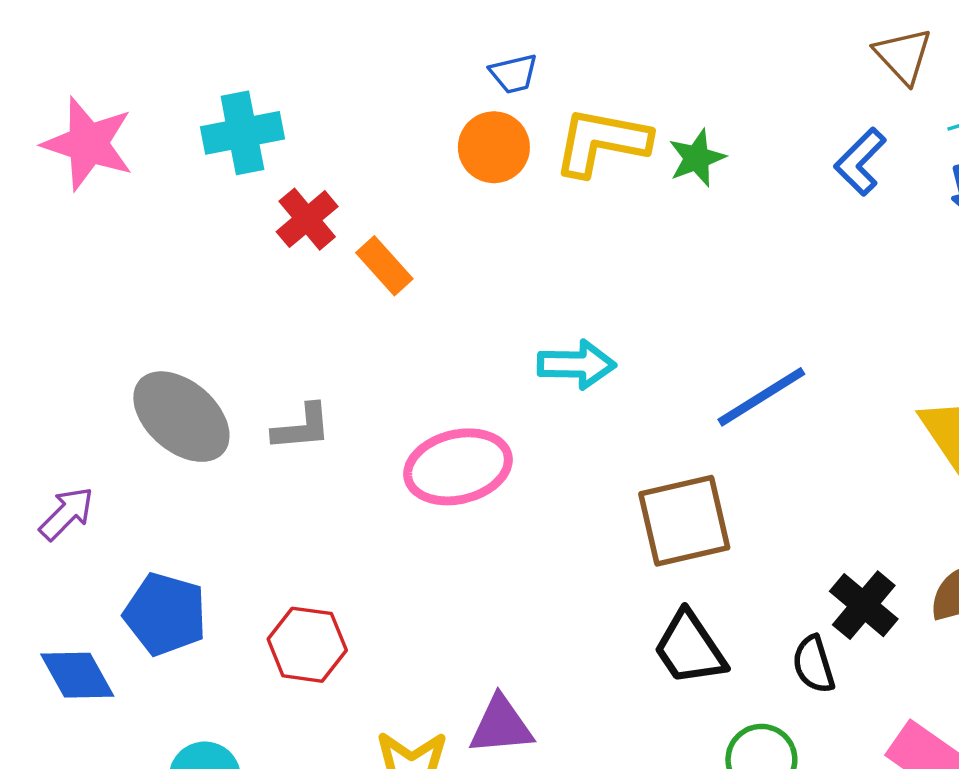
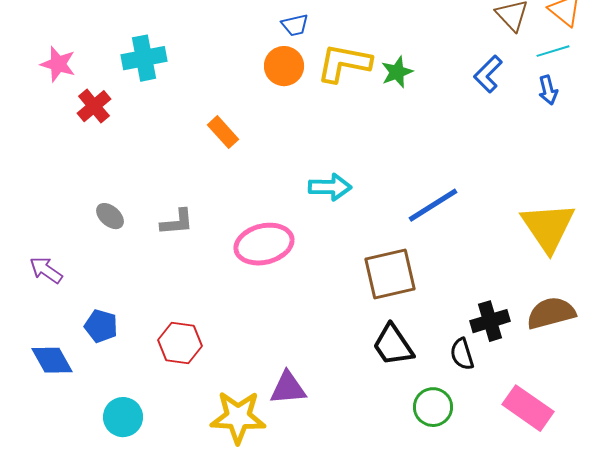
pink star: (88, 144) -> (58, 64), size x0.7
red cross: (307, 219) -> (94, 106), moved
gray ellipse: (181, 417) -> (110, 216), size x0.5
purple arrow: (67, 514) -> (46, 270), turned -100
black cross: (864, 605) -> (490, 321), turned 33
blue pentagon: (165, 614) -> (101, 326), size x0.7

